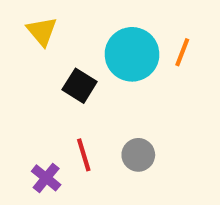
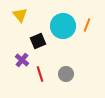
black square: (80, 86) -> (38, 41), turned 35
purple cross: (46, 178) -> (22, 60), moved

